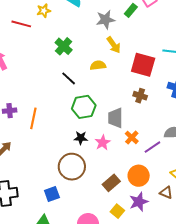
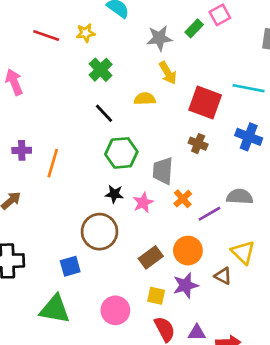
yellow star: (44, 11) -> (86, 33), moved
yellow square: (117, 211) -> (156, 296), turned -32

